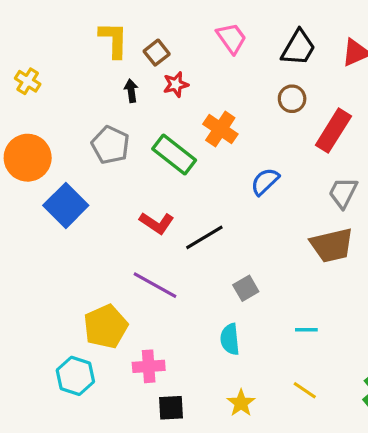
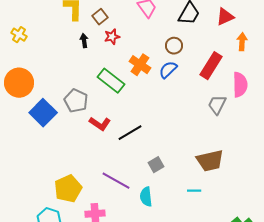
brown circle: (292, 99) -> (174, 46), moved
gray pentagon: (110, 145) -> (76, 101), moved
blue semicircle: (265, 182) -> (168, 70), moved
brown trapezoid: (332, 245) -> (210, 161), moved
purple line: (155, 285) -> (116, 181), moved

